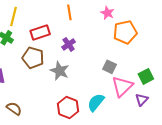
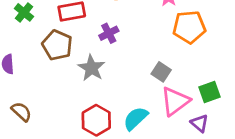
purple triangle: (142, 100) -> (200, 123), turned -40

